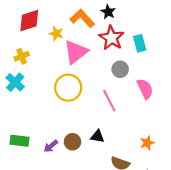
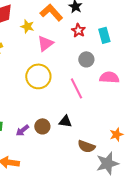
red star: (111, 38) -> (78, 30), size x0.6
pink triangle: (76, 52) -> (45, 43), size x0.7
pink semicircle: (145, 89) -> (109, 77), turned -60
orange star: (147, 143) -> (116, 134), moved

